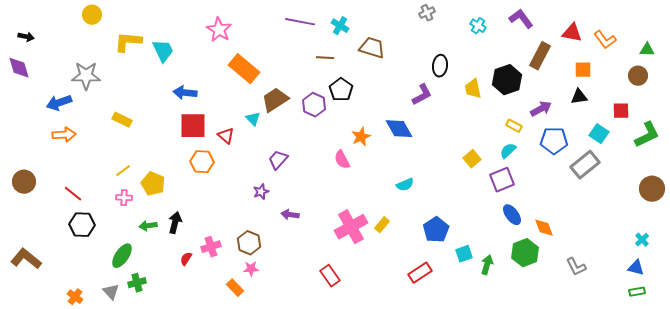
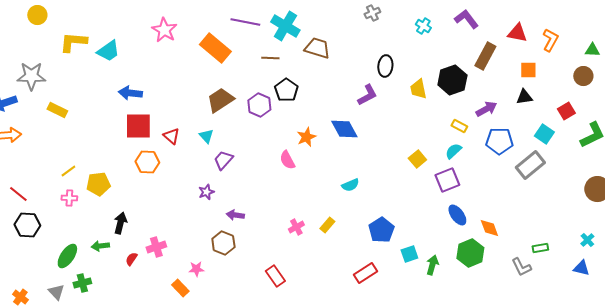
cyan cross: (340, 26) -> (285, 26), size x1.6
orange L-shape: (605, 40) -> (550, 40), turned -115
cyan trapezoid: (163, 51) -> (108, 51), turned 80
orange rectangle: (244, 69) -> (215, 48), moved
red square: (621, 111) -> (566, 111), turned -30
cyan triangle: (253, 119) -> (206, 136), moved
yellow rectangle: (122, 120) -> (57, 110), moved
yellow pentagon: (153, 184) -> (98, 184), turned -30
green arrow: (148, 226) -> (100, 246), moved
pink cross: (351, 227) -> (296, 227), size x0.5
brown hexagon: (249, 243) -> (223, 243), moved
green rectangle: (637, 292) -> (540, 248), moved

